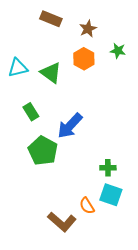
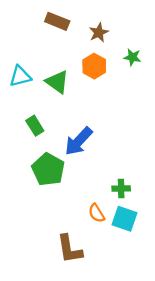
orange semicircle: (87, 206) -> (96, 213), moved
brown L-shape: (62, 222) -> (70, 249), turned 40

